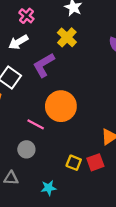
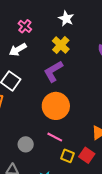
purple L-shape: (44, 65) -> (53, 71), moved
pink line: (36, 124) -> (55, 137), moved
red square: (95, 162) -> (87, 155), turned -35

